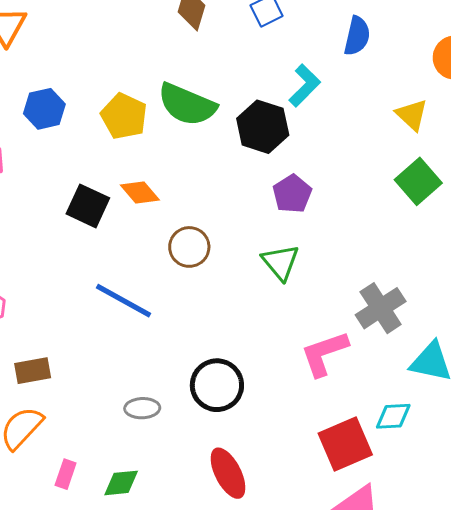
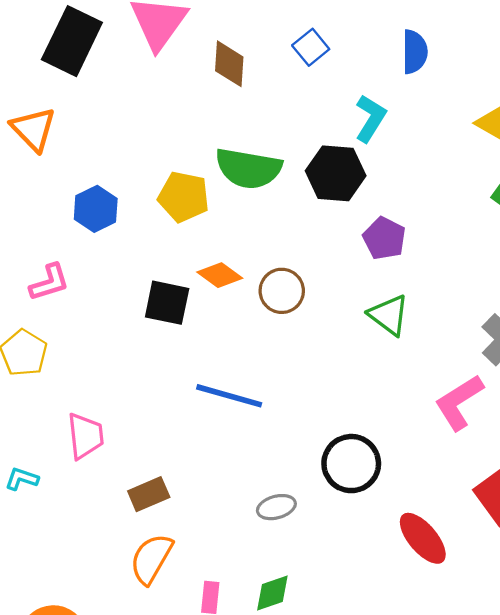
brown circle: (189, 247) -> (282, 291), moved
red ellipse: (228, 473) -> (423, 538), moved

